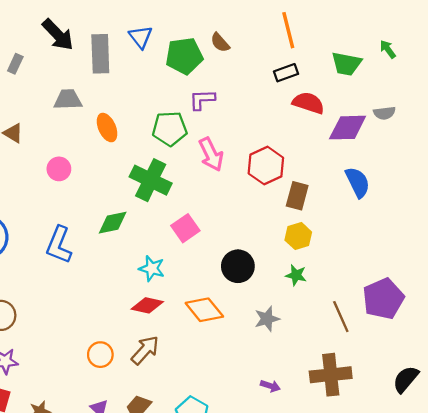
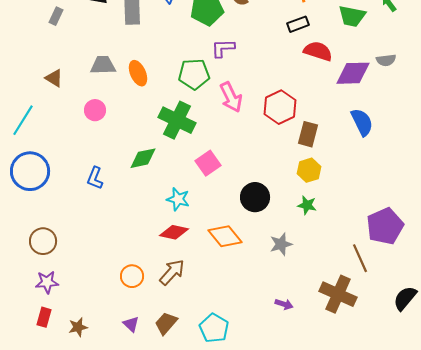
gray trapezoid: (68, 100) -> (103, 65), moved
blue L-shape: (59, 245) -> (95, 178), size x0.7
brown line: (341, 317) -> (360, 258), moved
brown cross: (331, 375) -> (338, 294), turned 30

